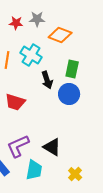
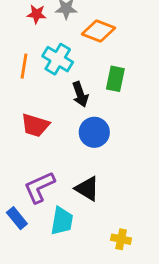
blue circle: (69, 94) -> (94, 132), moved
yellow cross: (75, 174) -> (121, 239), moved, turned -32

